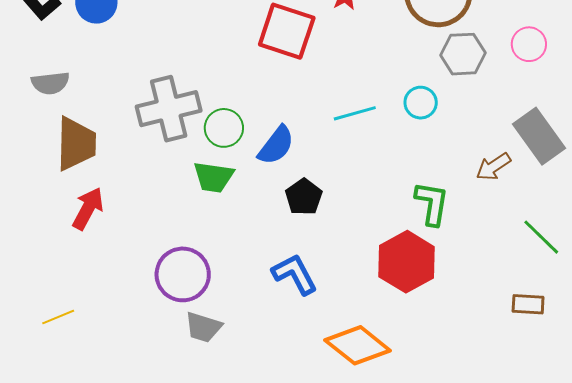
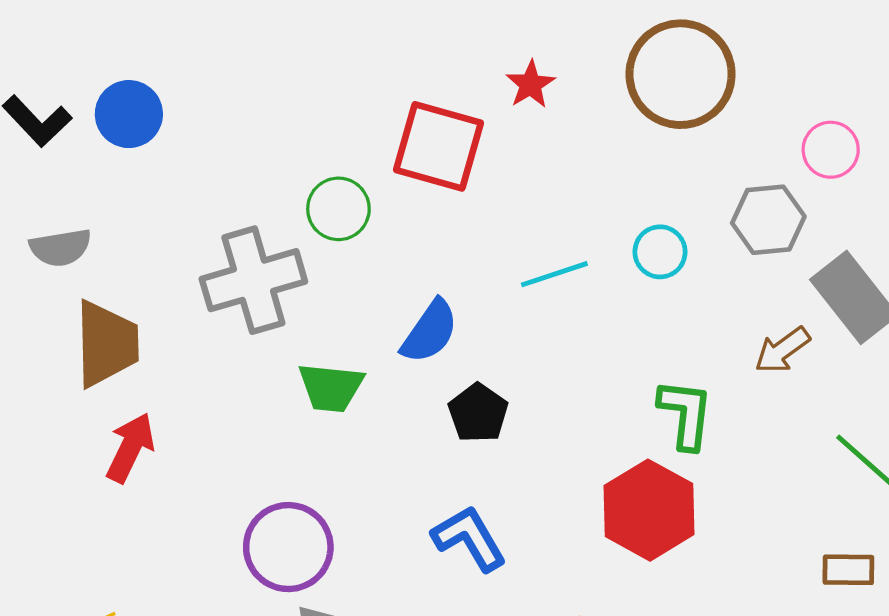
gray hexagon: (463, 54) -> (768, 220), moved
green circle: (224, 128) -> (338, 209), moved

